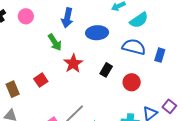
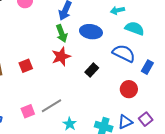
cyan semicircle: (139, 20) -> (135, 28), turned -138
green arrow: (55, 42) -> (62, 33), moved
red circle: (132, 82) -> (129, 89), moved

